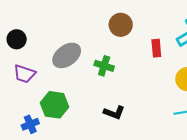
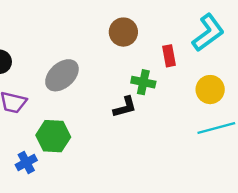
green cross: (104, 66) -> (143, 82), moved
black L-shape: (114, 113) -> (125, 107), moved, turned -30

